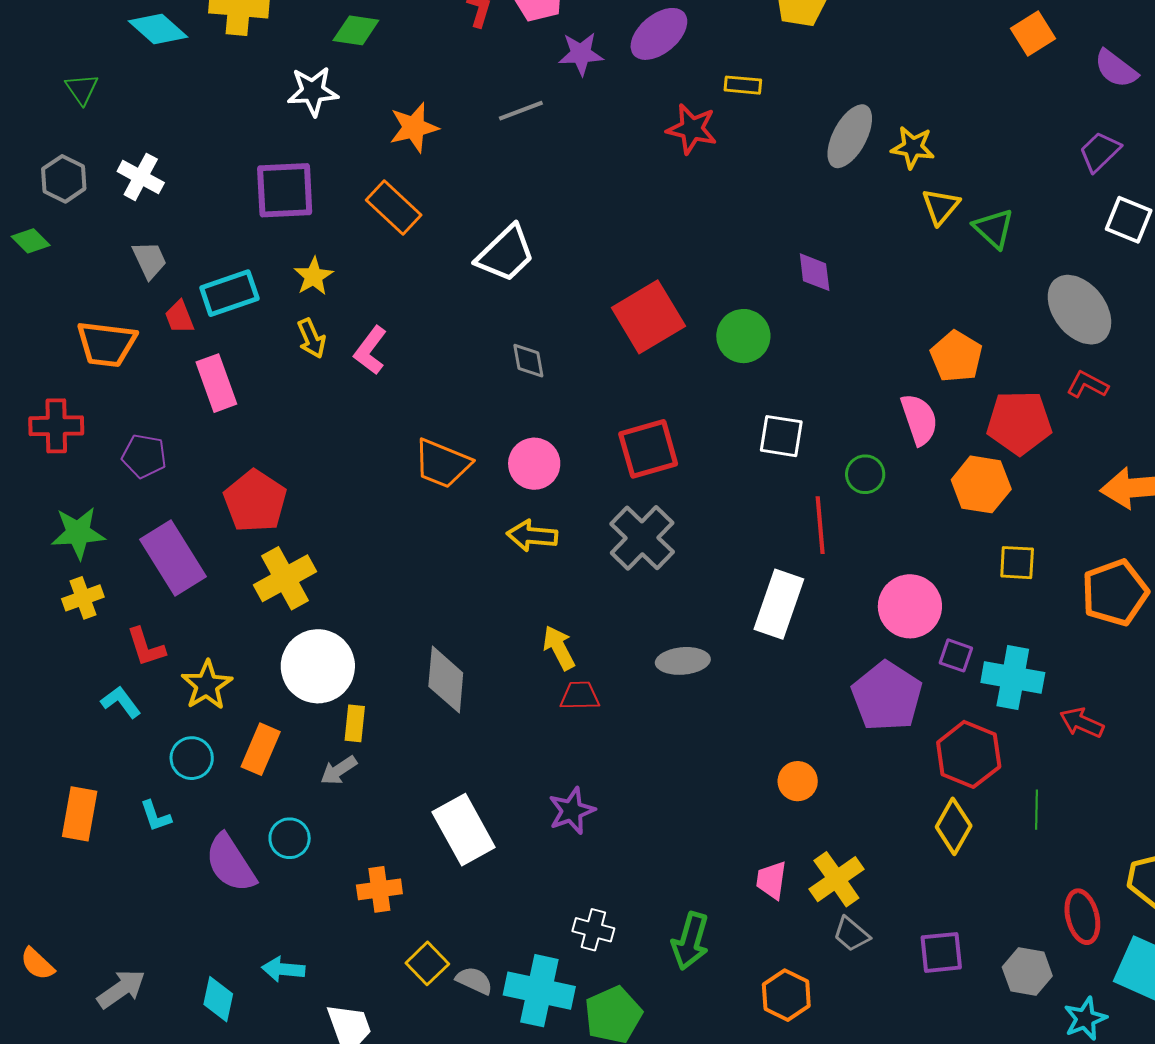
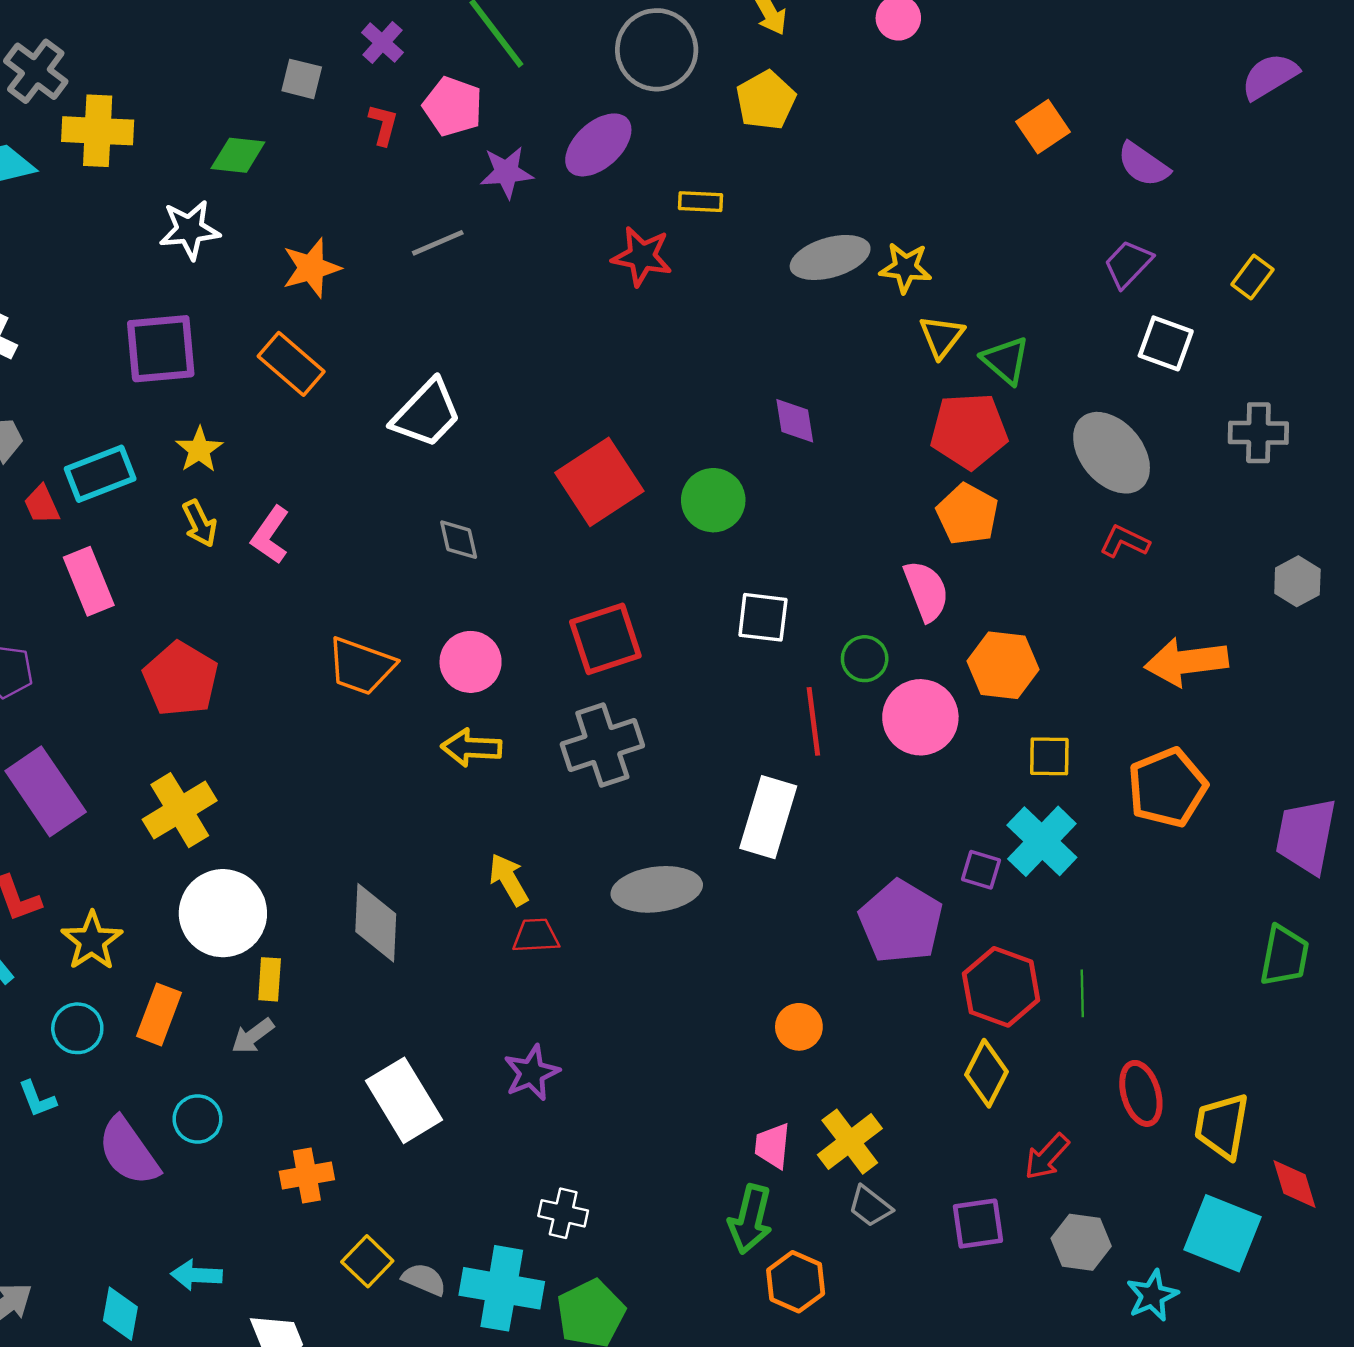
gray ellipse: (850, 136) -> (830, 257), turned 48
red pentagon: (1019, 423) -> (969, 431), moved
red pentagon: (255, 501) -> (181, 679), moved
gray cross: (642, 538) -> (602, 745), turned 30
pink circle: (910, 606) -> (920, 717), moved
gray ellipse: (683, 661) -> (657, 889), size x1.4
cyan cross: (1013, 678) -> (1042, 841), moved, turned 36
red arrow: (1082, 723) -> (1047, 1157), moved, turned -69
green line: (1037, 810) -> (1082, 993), moved
red ellipse: (1082, 917) -> (1141, 1093), moved
green arrow: (690, 941) -> (750, 1219), moved

